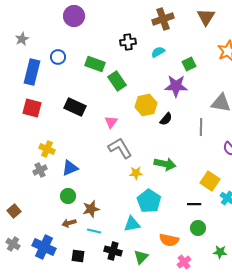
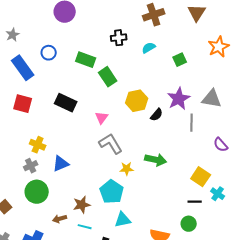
blue rectangle: (32, 72) -> (23, 68), turned -50
purple star: (176, 86) -> (179, 99), moved, turned -30
green circle: (68, 196) -> (37, 192), moved, size x1.5
cyan pentagon: (149, 201) -> (112, 192), moved
black line: (194, 204) -> (195, 202), moved

